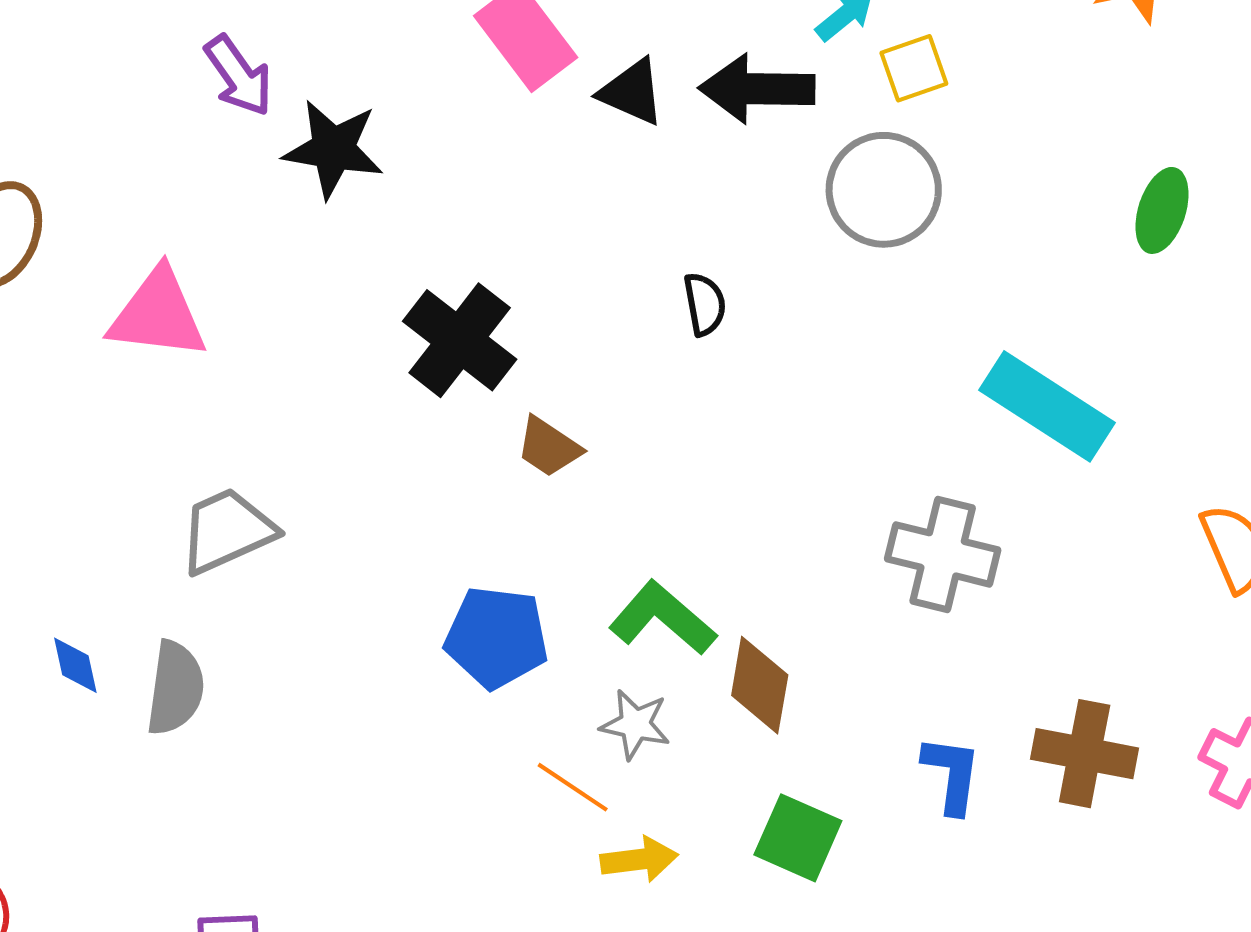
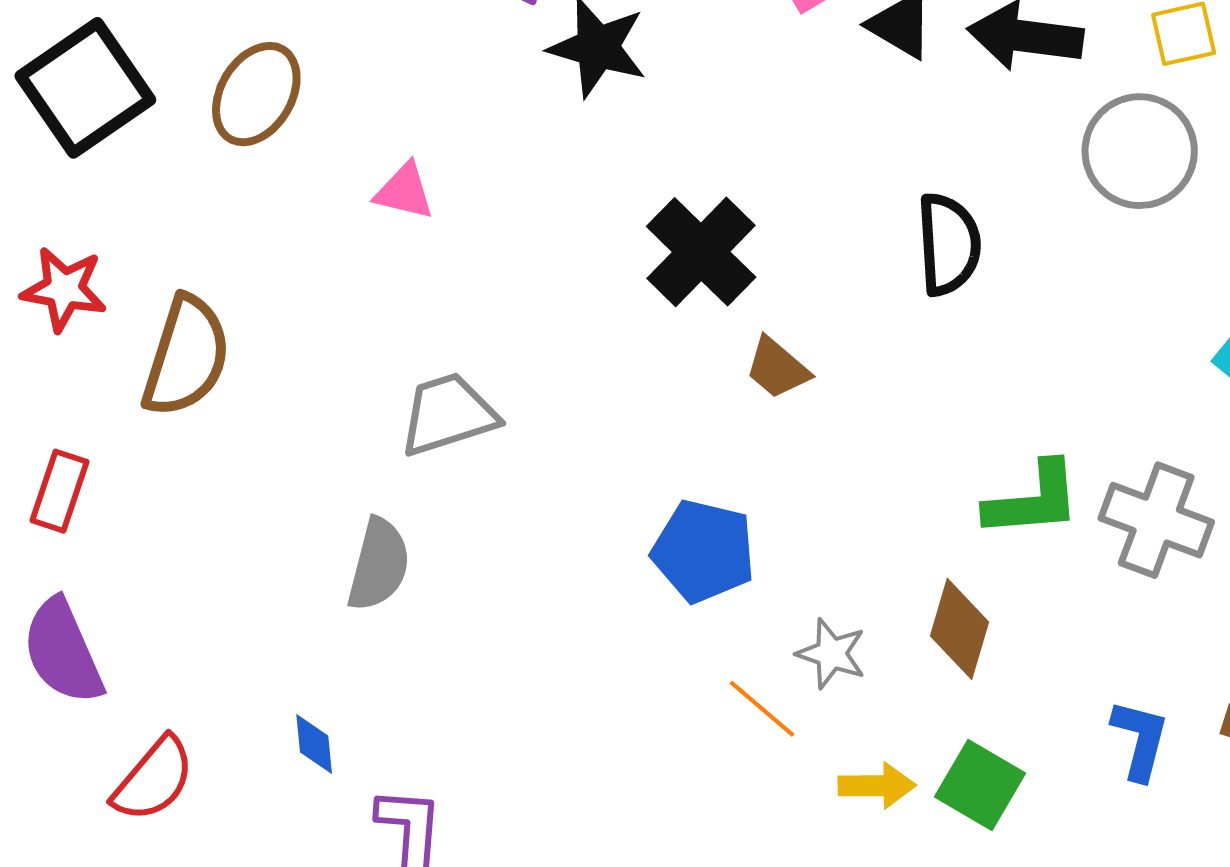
black semicircle: (705, 304) -> (949, 244), size x1.6
pink triangle: (158, 314) -> (404, 191), size x0.6
green L-shape: (663, 618) -> (1033, 500), moved, turned 128
blue diamond: (75, 665) -> (314, 744), moved
yellow arrow: (639, 859) -> (877, 786), moved

